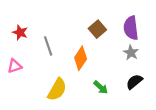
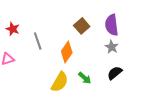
yellow semicircle: (57, 90) -> (60, 82), moved

